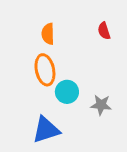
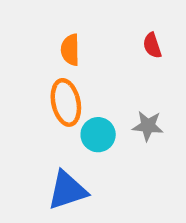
gray star: (101, 105) -> (148, 126), moved

